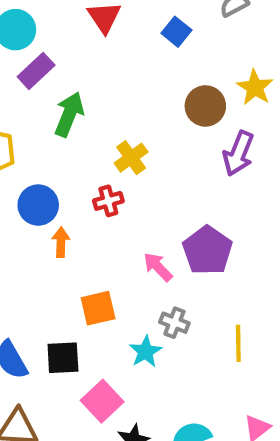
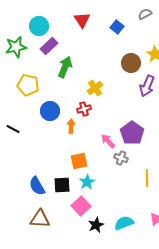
orange arrow: (61, 242) -> (71, 126), moved
gray cross: (174, 323) -> (121, 158), moved
cyan star: (145, 352) -> (87, 182), moved

